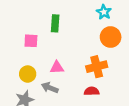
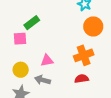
green rectangle: (55, 23) -> (32, 23), moved, turned 56

